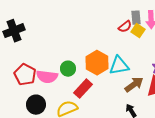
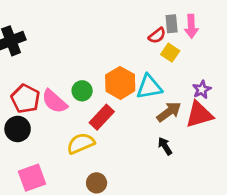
yellow square: (138, 31) -> (170, 53), moved
pink semicircle: (47, 77) -> (54, 101), turned 35
black circle: (36, 105) -> (18, 129), moved

